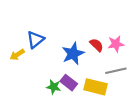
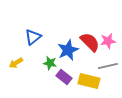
red semicircle: (97, 45) -> (90, 42), size x1.5
yellow arrow: (17, 55) -> (16, 63), moved
green star: (54, 87) -> (50, 63), moved

